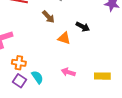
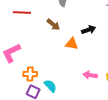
black arrow: (83, 27) -> (89, 30), turned -40
pink arrow: (68, 72) -> (90, 75), moved

